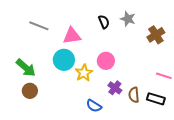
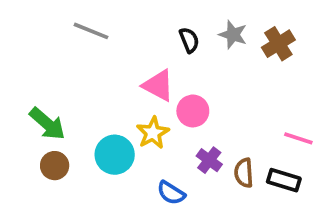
gray line: (39, 26) -> (91, 31), moved
brown cross: (156, 35) -> (278, 44), moved
pink triangle: (72, 36) -> (158, 86), moved, turned 36
cyan circle: (64, 60) -> (115, 155), moved

